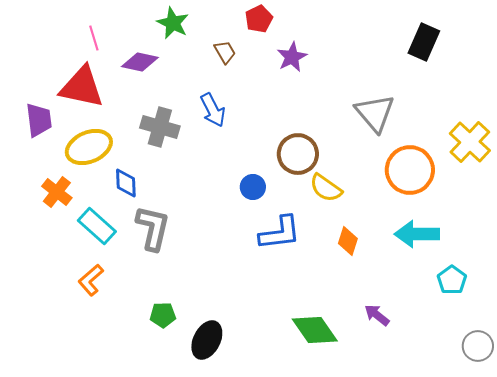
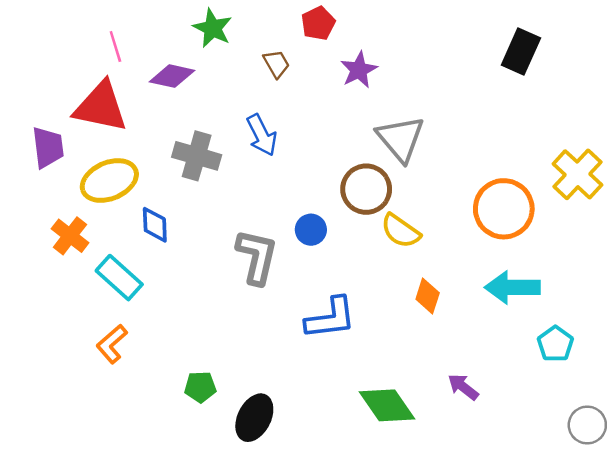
gray triangle: (375, 113) -> (401, 139), moved
gray L-shape: (153, 228) -> (257, 257), moved
blue L-shape: (280, 233) -> (331, 318), moved

